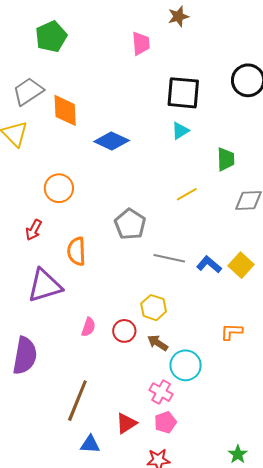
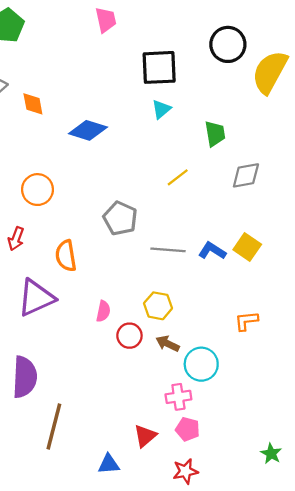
orange diamond: (65, 110) -> (33, 104), size x0.7
pink semicircle: (88, 327) -> (103, 311), moved
pink cross: (161, 392) -> (178, 397), turned -30
brown line: (77, 401) -> (54, 426), moved
pink pentagon: (165, 422) -> (188, 429), turned -30

